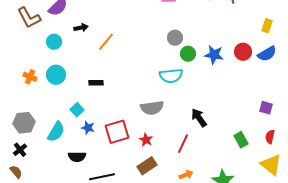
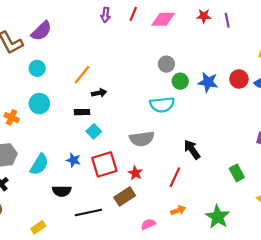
black arrow: (81, 28) -> (99, 93), moved
orange line: (106, 42) -> (82, 75), moved
orange cross: (30, 77) -> (12, 117), moved
cyan square: (77, 110) -> (94, 131), moved
brown rectangle: (147, 166) -> (125, 196), moved

